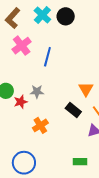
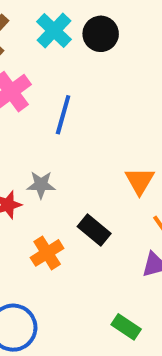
black rectangle: (73, 110) -> (94, 230), moved
green rectangle: (80, 162) -> (126, 327), turned 32

